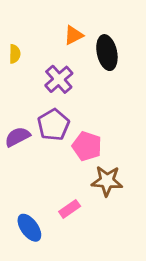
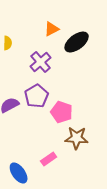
black ellipse: (107, 53) -> (77, 42), turned 65

